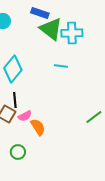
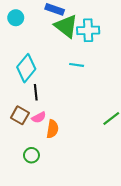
black line: (15, 100) -> (36, 92), moved
orange semicircle: (38, 127) -> (52, 129), turned 42

